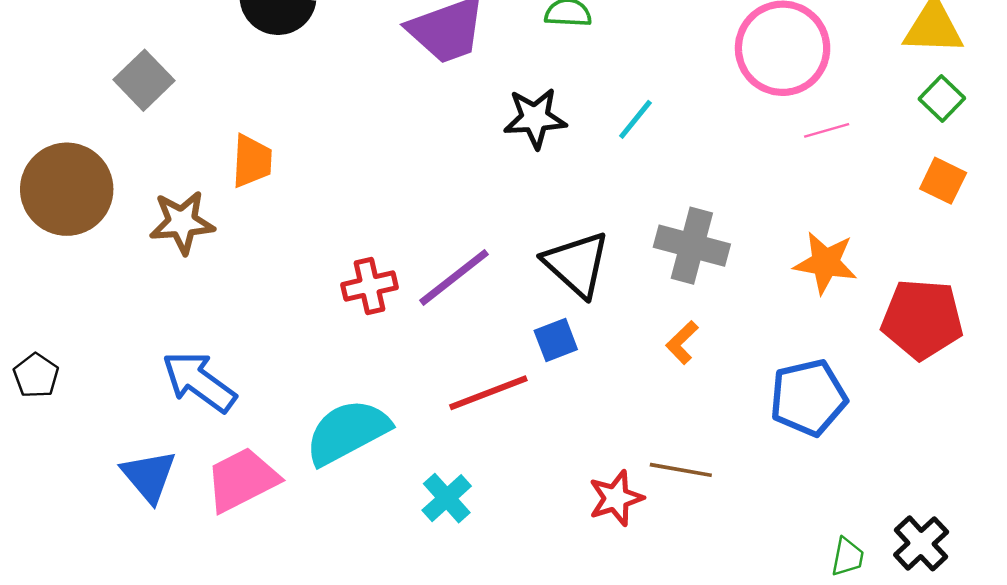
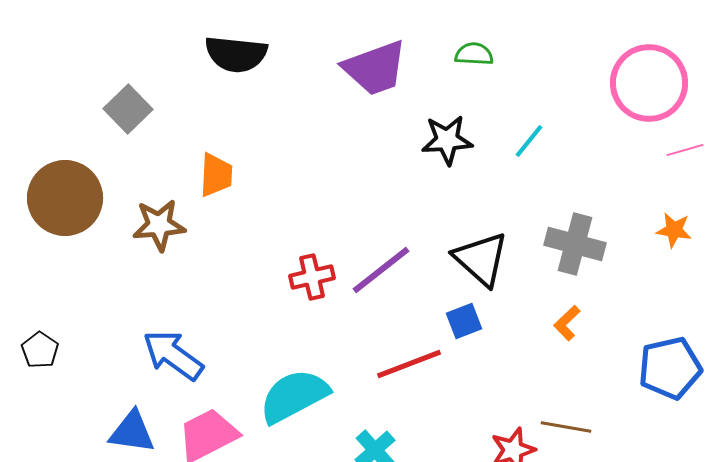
orange star: (825, 263) -> (674, 230), moved, size x0.7
blue triangle: (149, 476) -> (132, 432), turned -42

